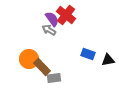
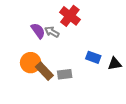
purple semicircle: (52, 19) -> (38, 31), moved
gray rectangle: (54, 78) -> (65, 74), moved

